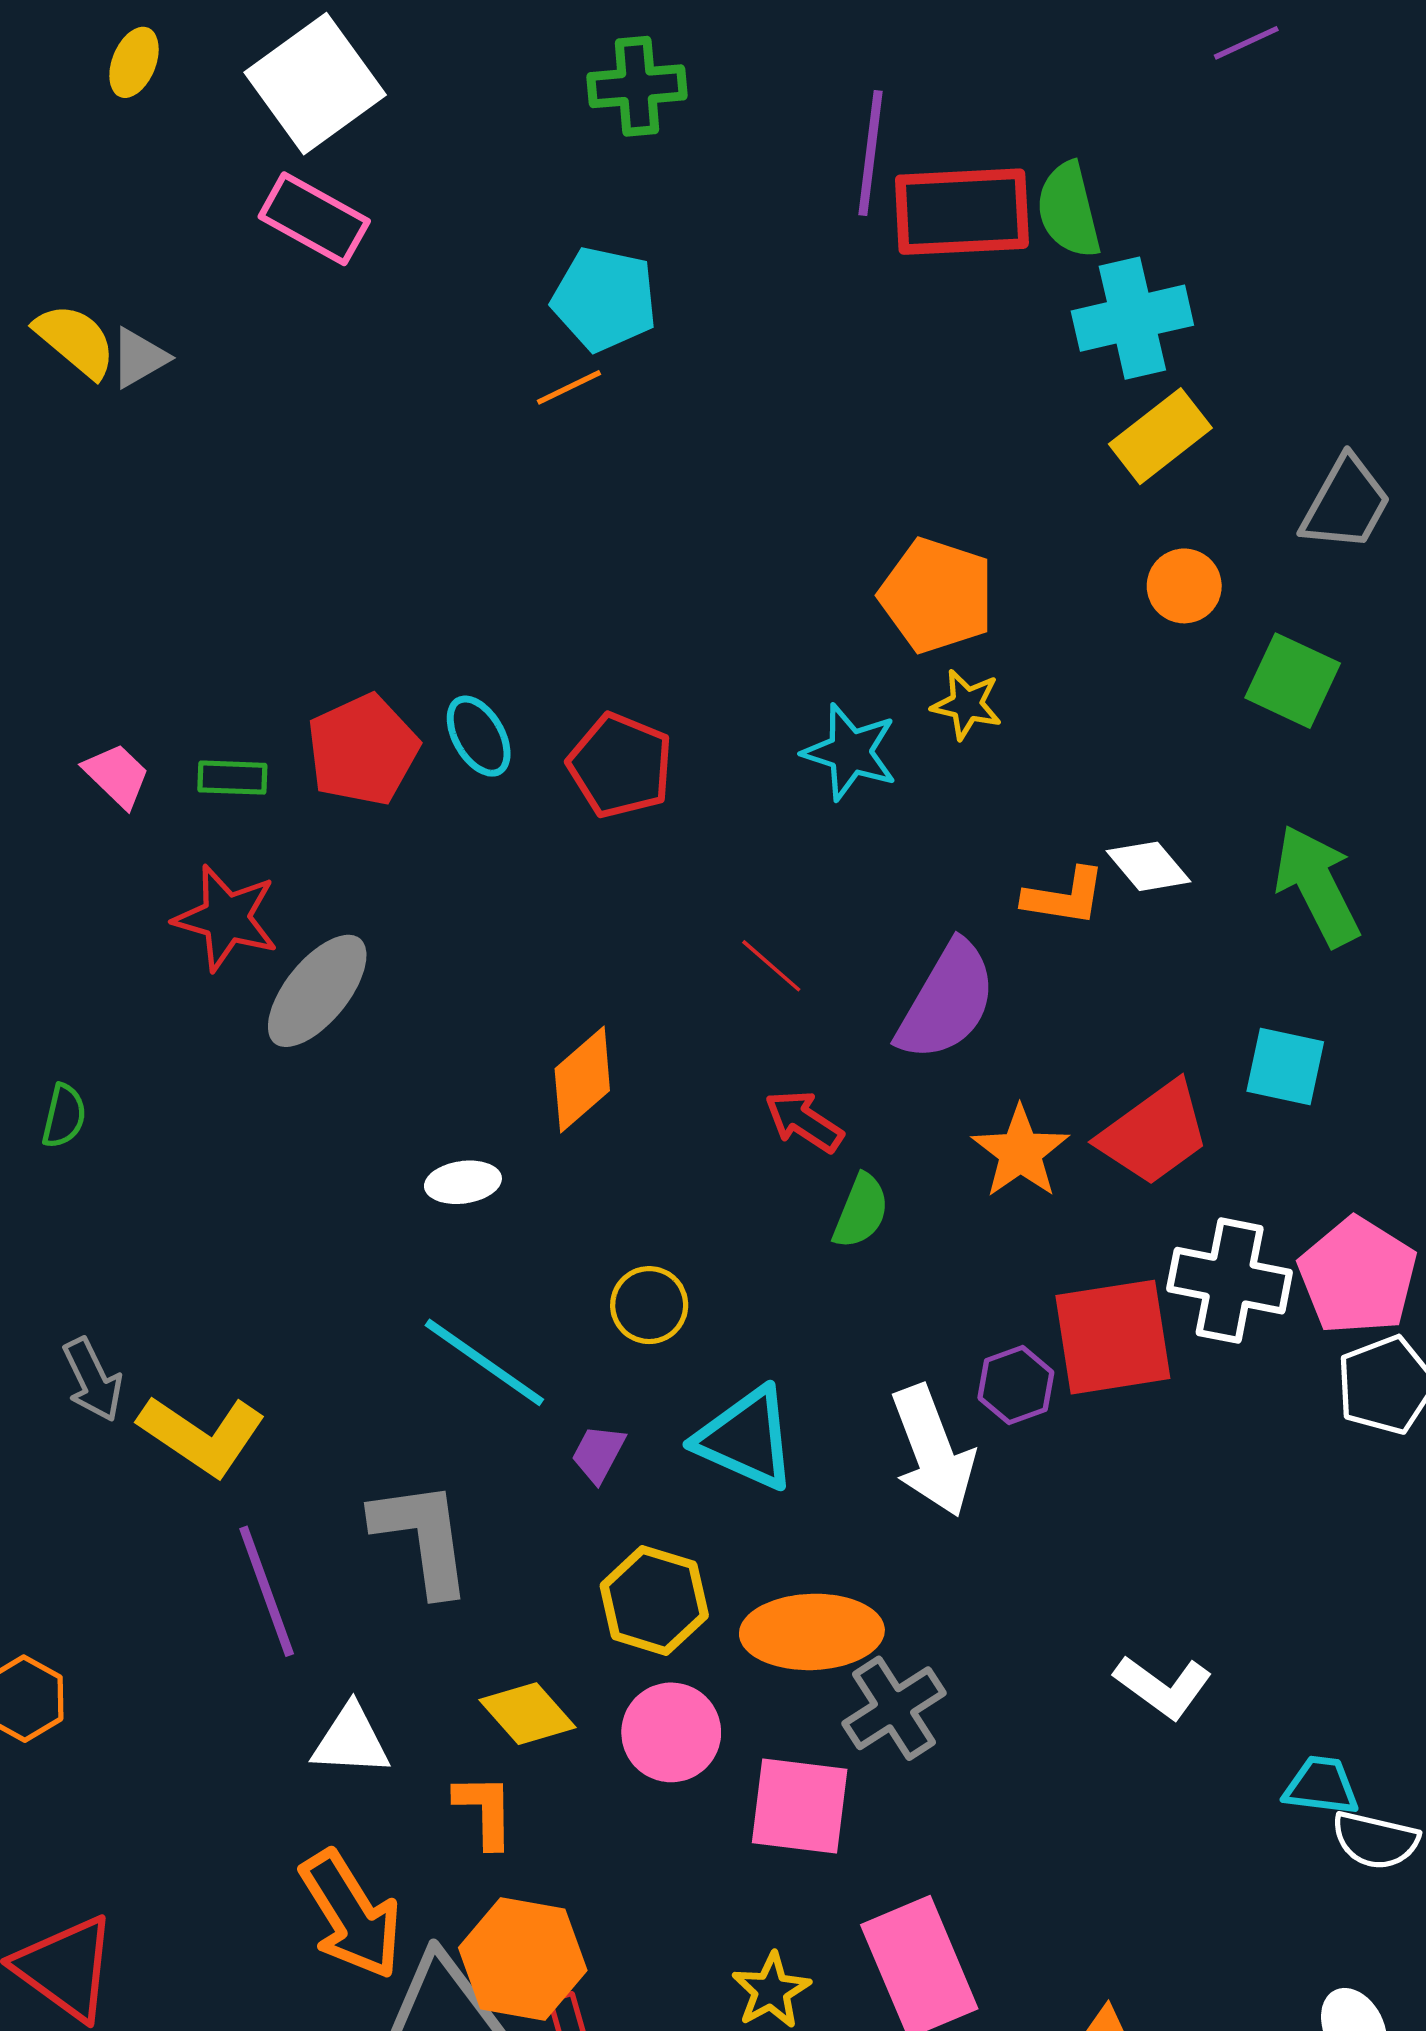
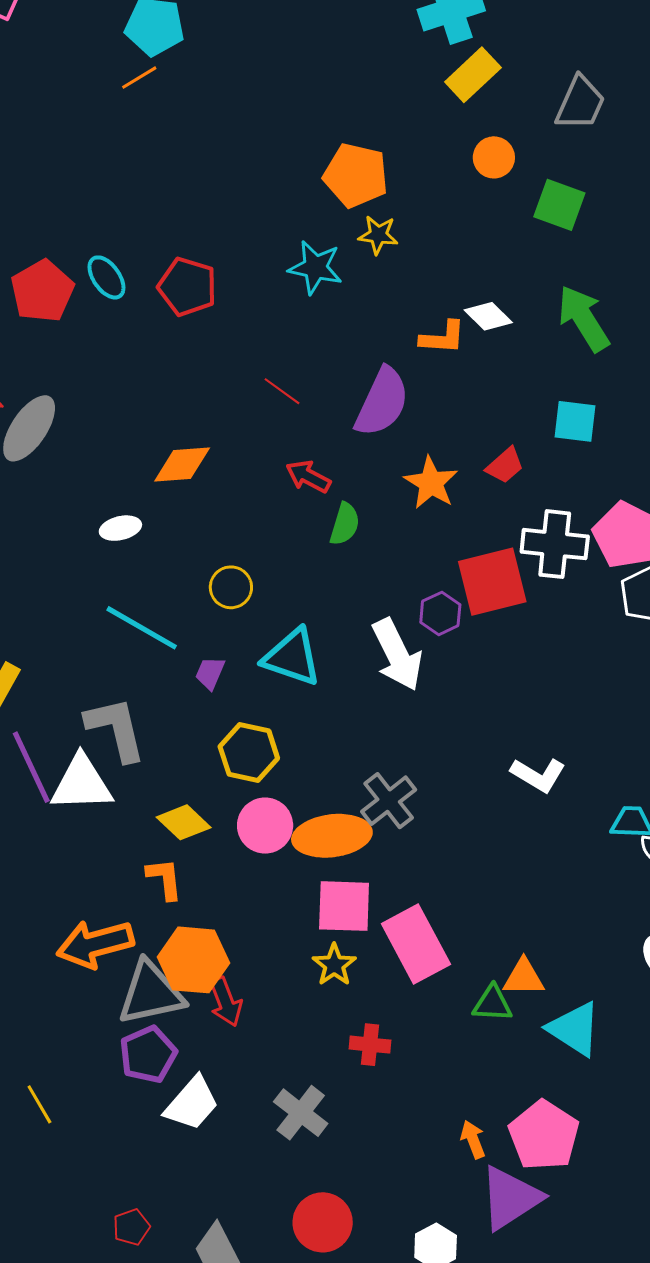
orange diamond: (582, 1080) -> (182, 465), turned 42
red trapezoid: (1154, 1133) -> (505, 465), size x0.6
orange ellipse: (812, 1632) -> (332, 836), moved
white triangle: (351, 1740) -> (82, 784), moved, size x1.4
pink square: (800, 1806) -> (344, 906), moved
orange arrow: (351, 1915) -> (95, 944), turned 112

